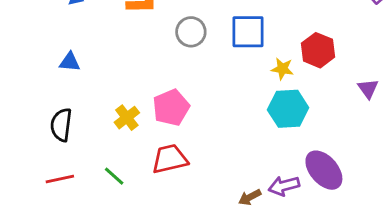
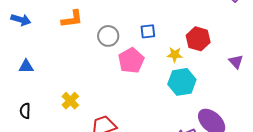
blue square: (248, 32) -> (148, 31), size x0.6
pink pentagon: (171, 108) -> (131, 61), moved
black semicircle: (61, 125) -> (25, 111), size x0.7

